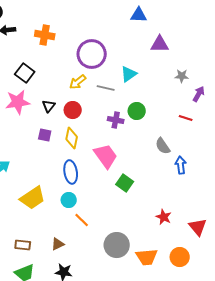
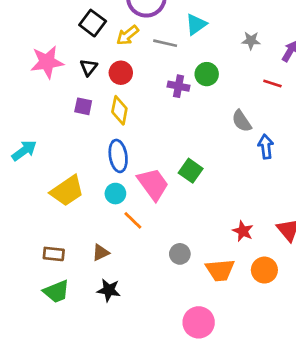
black square: (25, 73) -> (93, 23), moved
gray star: (182, 76) -> (251, 41), moved
pink trapezoid: (106, 156) -> (153, 184), moved
red star: (164, 217) -> (243, 231), moved
gray circle: (117, 245) -> (180, 254), size x0.6

